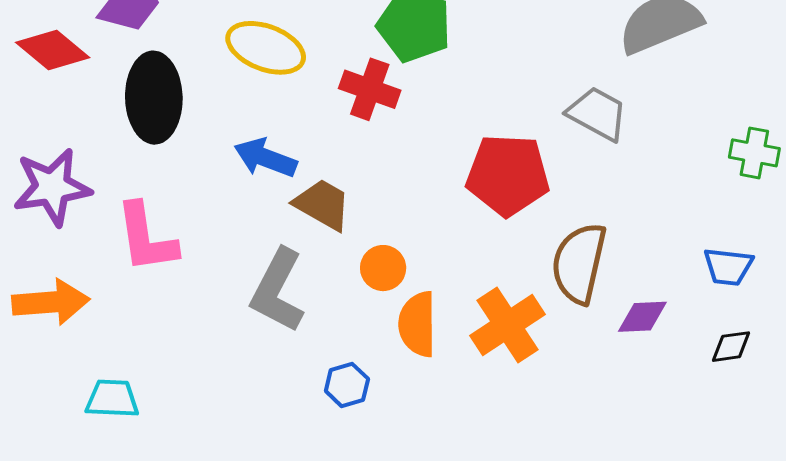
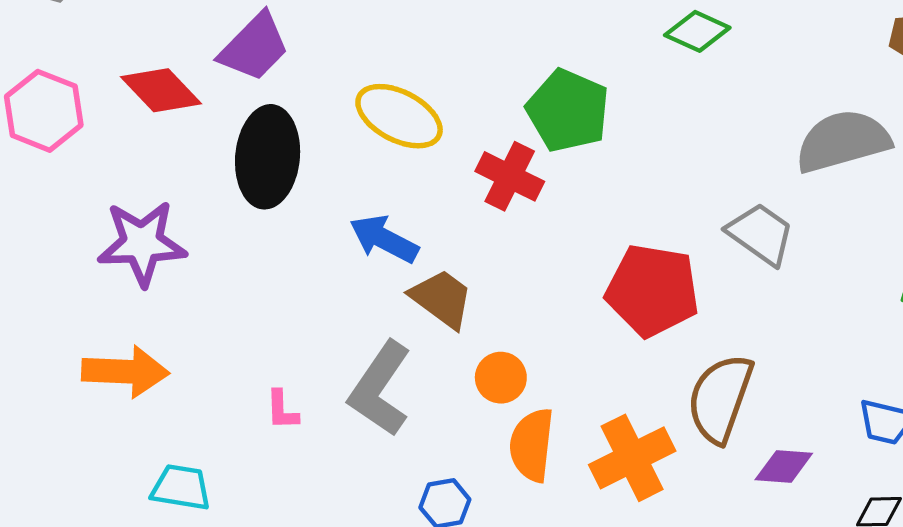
pink L-shape: (146, 238) -> (282, 410), moved, size x0.5

